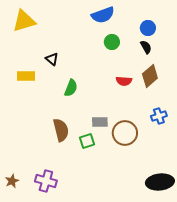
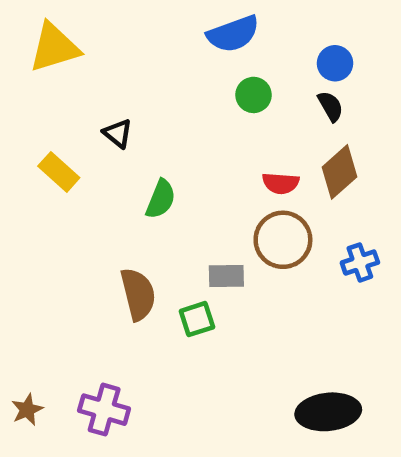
yellow rectangle: (26, 76) -> (59, 172), turned 42
brown circle: (125, 133) -> (283, 240), moved
black ellipse: (160, 182) -> (328, 412), moved

